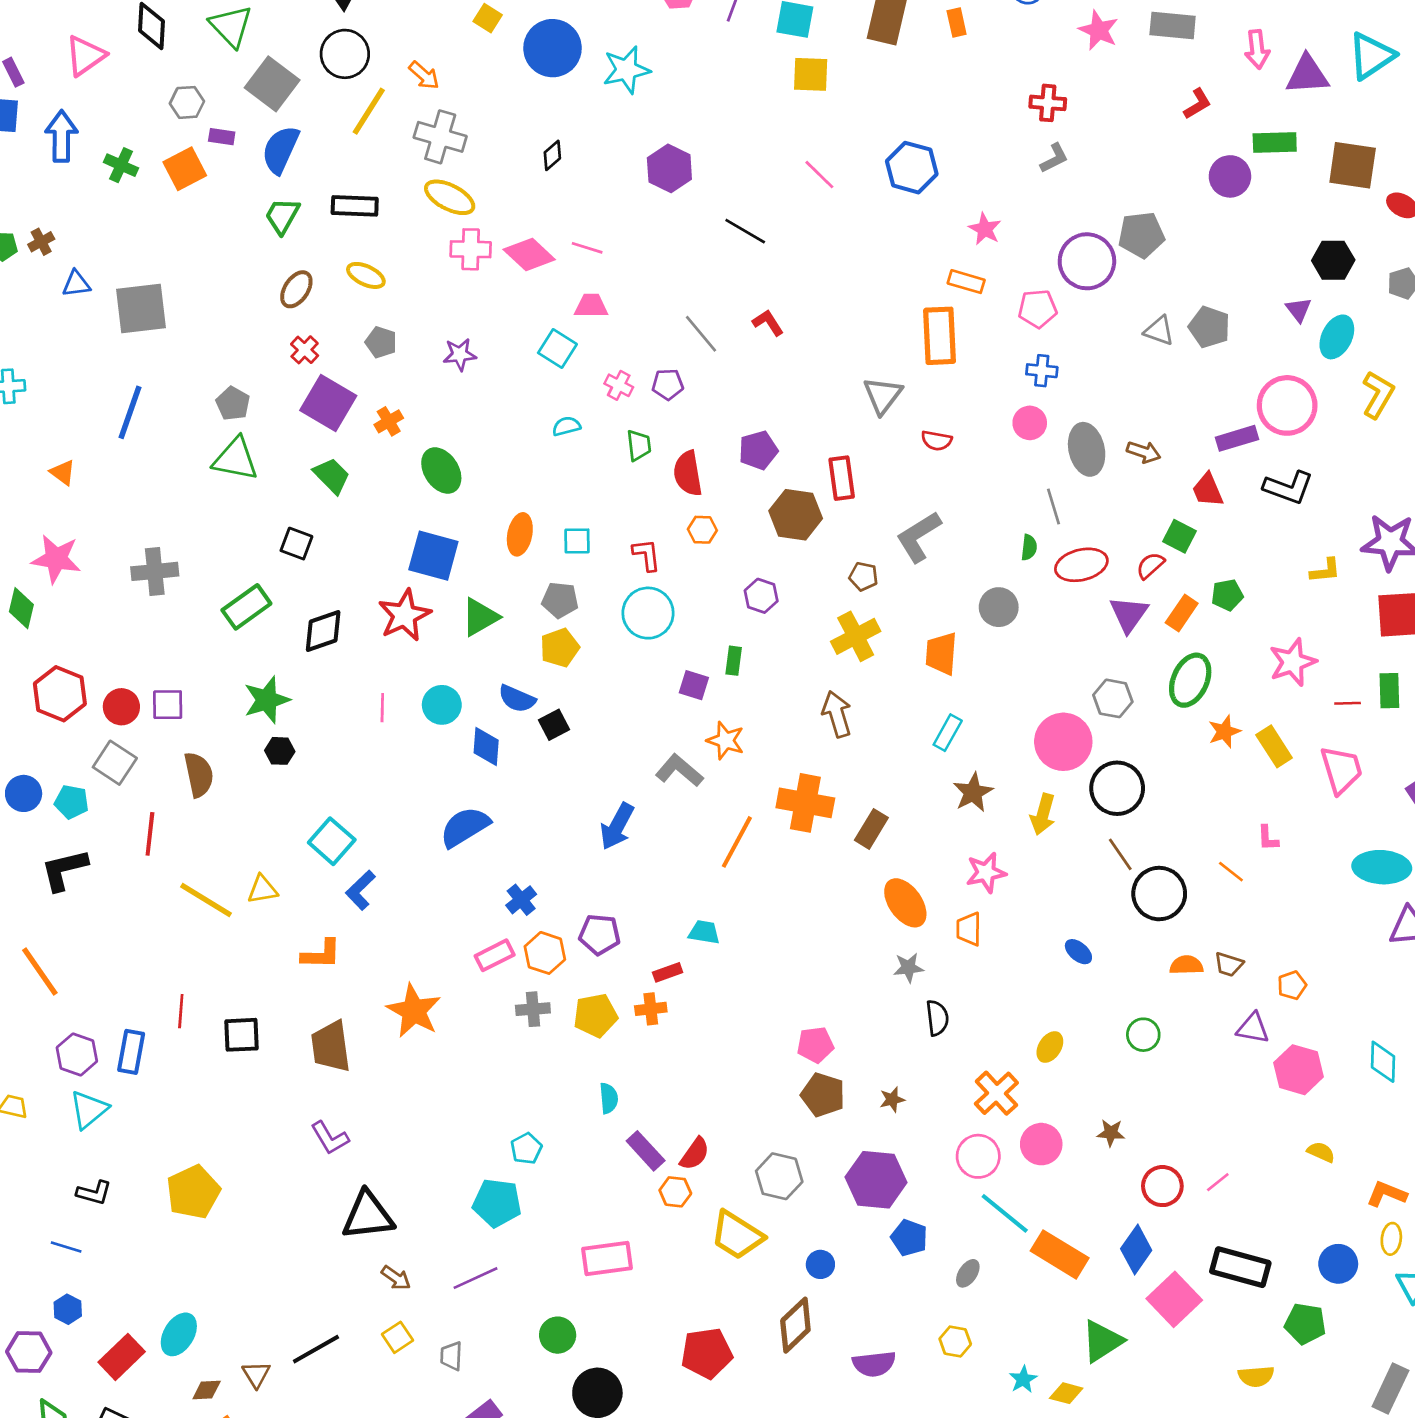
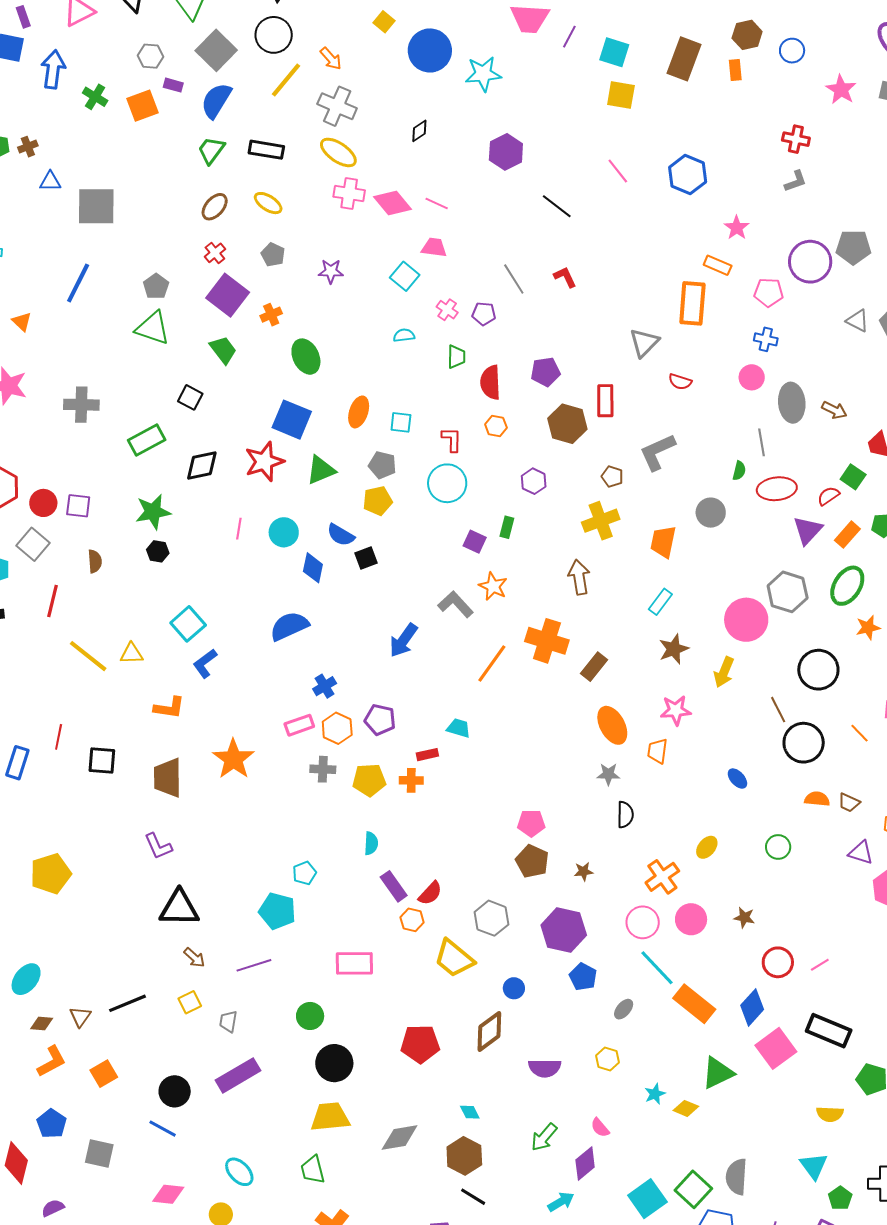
gray hexagon: (1113, 698) -> (788, 592), size x1.4
brown semicircle: (199, 775) -> (95, 561), size x0.7
black circle: (1117, 788) -> (818, 670), moved

